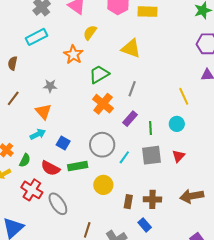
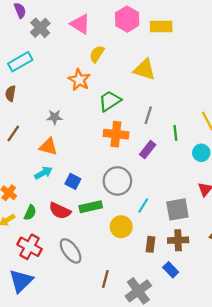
cyan rectangle: (37, 37) -> (20, 62), moved
orange cross: (103, 104) -> (116, 134), turned -30
orange triangle: (43, 112) -> (48, 147), turned -30
green line: (150, 128) -> (175, 133), moved
gray square: (152, 155) -> (177, 209), moved
cyan line: (124, 157) -> (143, 205), moved
green semicircle: (25, 160) -> (30, 213), moved
red cross: (32, 190) -> (30, 247), moved

